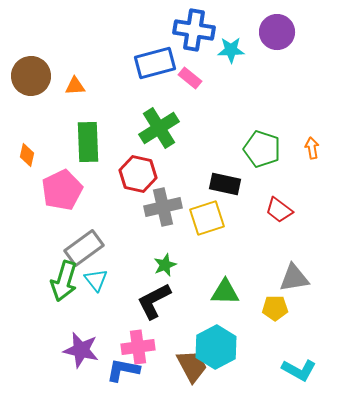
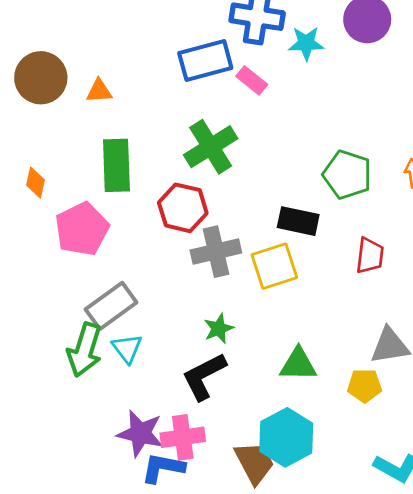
red trapezoid: (279, 210) -> (370, 256), turned -120
purple star: (81, 350) -> (140, 433), moved

